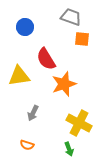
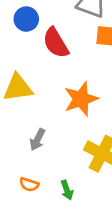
red semicircle: (46, 59) -> (56, 43), moved
green arrow: (69, 149) -> (67, 190), moved

